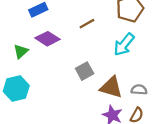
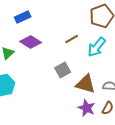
brown line: (87, 24) -> (72, 39), moved

